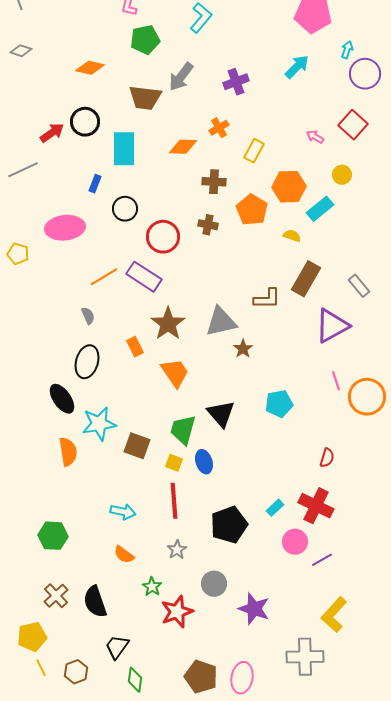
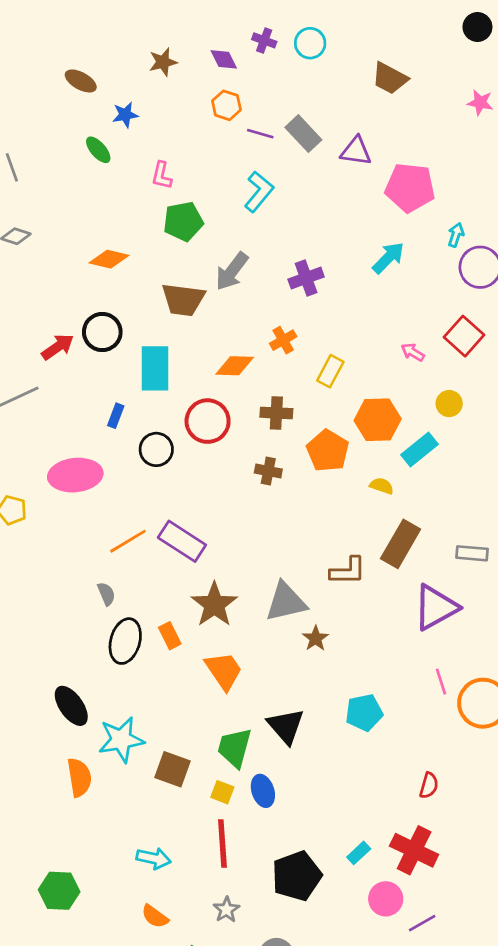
red circle: (163, 237) -> (208, 421), moved
gray rectangle: (359, 286) -> (472, 553), turned -45
black ellipse: (87, 362) -> (125, 641), moved

